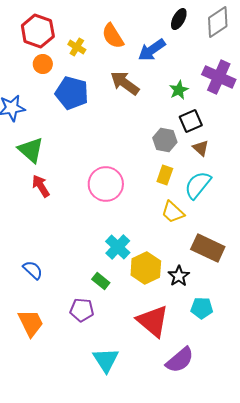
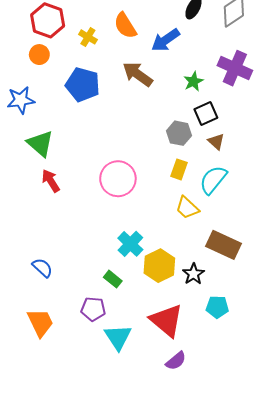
orange circle: (43, 64) -> (39, 55), moved
cyan triangle: (106, 360) -> (118, 337), moved
purple semicircle: (180, 360) -> (176, 361), moved, size x0.7

